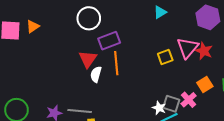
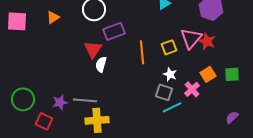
orange triangle: (33, 26) -> (53, 17), moved
orange line: (116, 63) -> (142, 52), moved
gray square: (171, 104) -> (164, 92), moved
white star: (159, 108) -> (170, 74), moved

